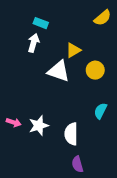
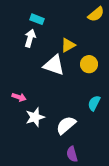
pink arrow: (14, 122) -> (19, 97), moved
white semicircle: (71, 134) -> (66, 125), turned 50

